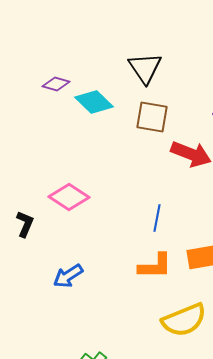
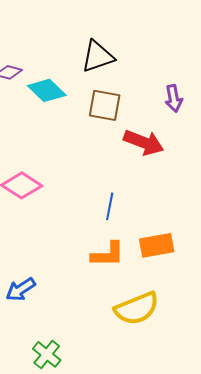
black triangle: (145, 68) -> (98, 56), turned 45
blue arrow: (68, 276) -> (21, 289), moved

